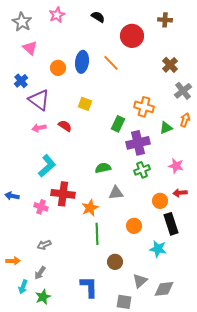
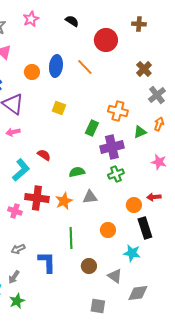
red semicircle: (65, 126) -> (44, 155), moved
pink star: (176, 166) -> (159, 162), moved
orange star: (90, 208) -> (64, 201), moved
gray triangle: (140, 281) -> (115, 276), moved, turned -42
blue L-shape: (89, 287) -> (47, 262), moved

